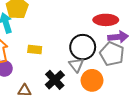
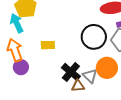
gray triangle: (76, 65) -> (90, 76), moved
brown triangle: (24, 91) -> (78, 86), moved

